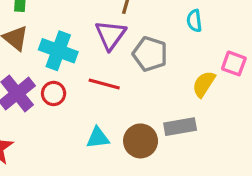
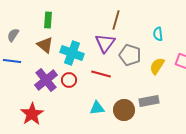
yellow semicircle: (204, 84) -> (157, 66), moved

